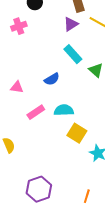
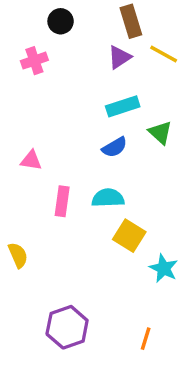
cyan rectangle: (73, 54) -> (123, 106), turned -66
blue semicircle: (52, 79) -> (115, 147), moved
pink rectangle: (36, 112) -> (62, 201), turned -48

